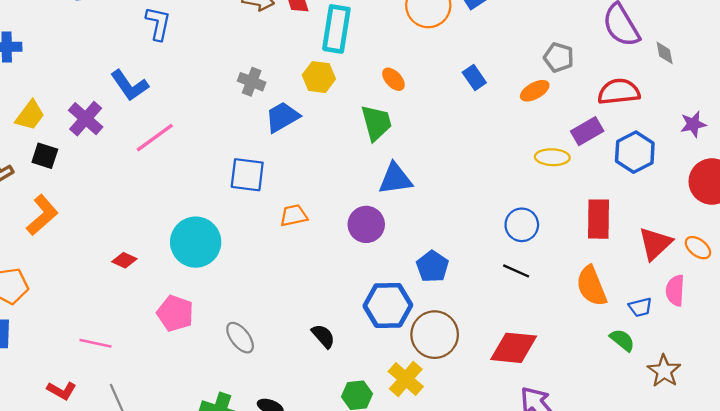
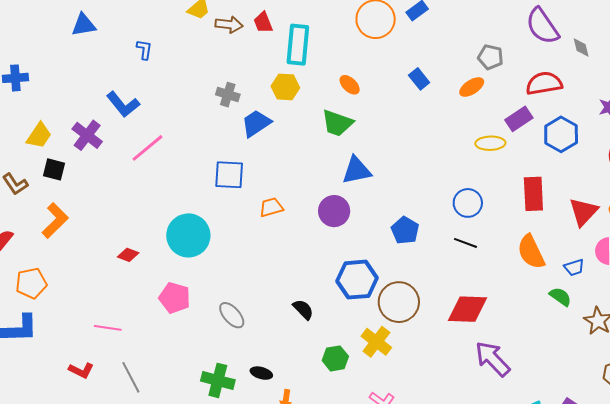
blue L-shape: (158, 23) -> (144, 50), size x0.7
green trapezoid: (376, 123) -> (337, 123), turned 128
blue pentagon: (432, 266) -> (405, 230), moved

